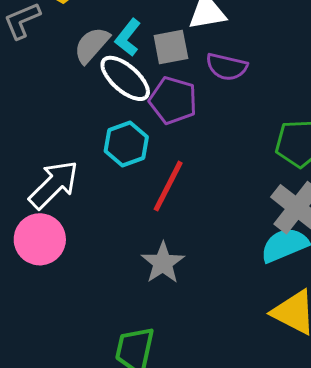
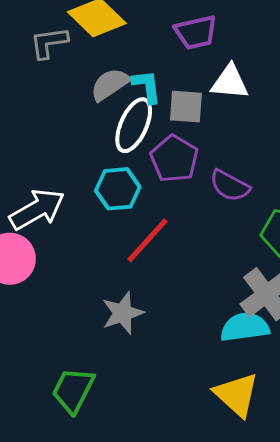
cyan L-shape: (128, 37) -> (147, 86), turned 120
purple semicircle: (227, 67) -> (230, 186), moved
white ellipse: (125, 78) -> (134, 125), turned 58

